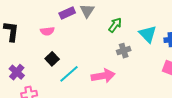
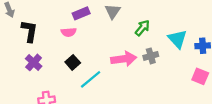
purple rectangle: (67, 13) -> (81, 13), moved
purple cross: (17, 72) -> (34, 62), moved
pink arrow: (103, 76) -> (124, 59), moved

